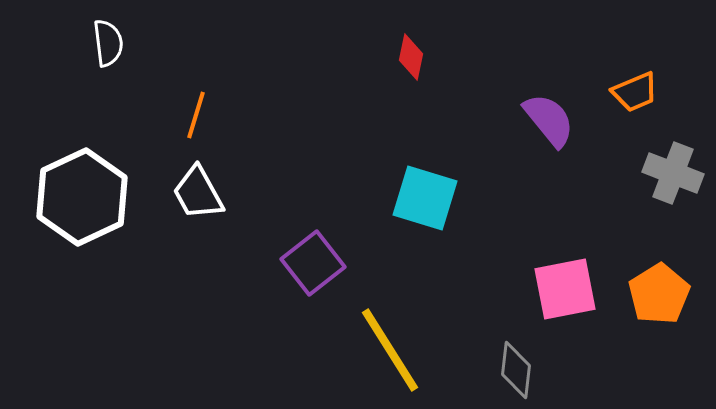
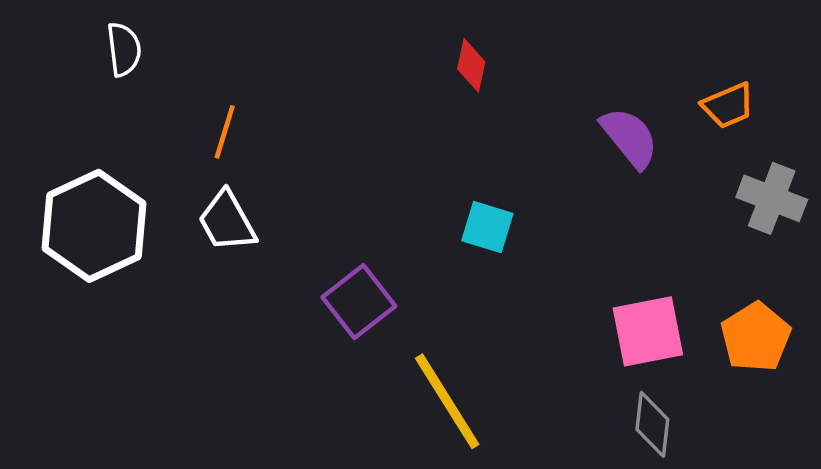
cyan square: (425, 198) -> (487, 227), size x0.7
gray diamond: (516, 370) -> (652, 424), moved

